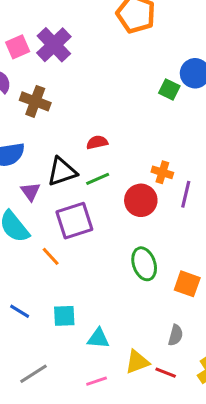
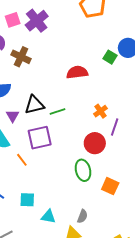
red semicircle: (97, 142) -> (77, 72), moved, size x1.5
orange cross: (162, 172) -> (100, 111), turned 32
red circle: (141, 200) -> (95, 143), moved
gray semicircle: (176, 335) -> (82, 216), moved

